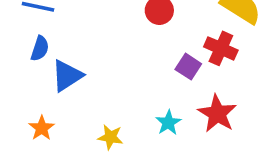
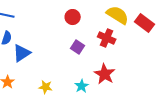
purple square: (188, 67) -> (78, 47), moved
cyan star: (168, 123) -> (82, 86), moved

